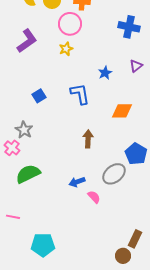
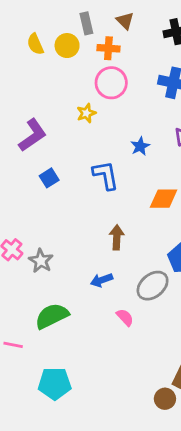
pink circle: (70, 24) -> (111, 83), moved
purple L-shape: (27, 41) -> (33, 135), moved
gray star: (24, 130) -> (41, 261), moved
green semicircle: (28, 174) -> (52, 316), moved
blue arrow: (77, 182) -> (102, 280), moved

